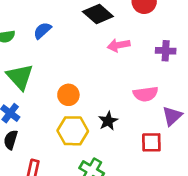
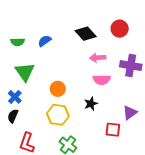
purple cross: (166, 51) -> (131, 66), size x1.5
pink semicircle: (146, 94) -> (102, 80), moved
black star: (108, 121) -> (91, 104), moved

